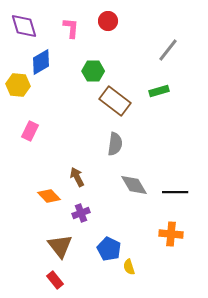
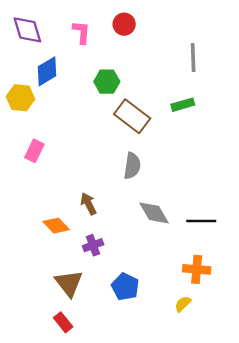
gray line: (168, 50) -> (193, 58), turned -40
yellow semicircle: (129, 267) -> (183, 304), moved, turned 63

